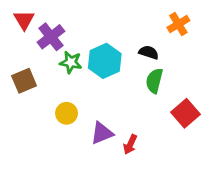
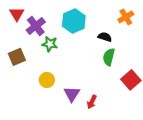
cyan hexagon: (105, 61) -> (74, 21), moved
purple triangle: (102, 133) -> (72, 94), turned -36

